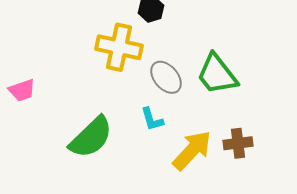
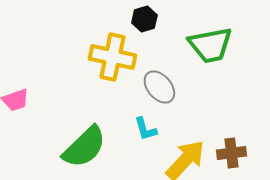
green trapezoid: (217, 74) -> (210, 45), moved, turned -63

